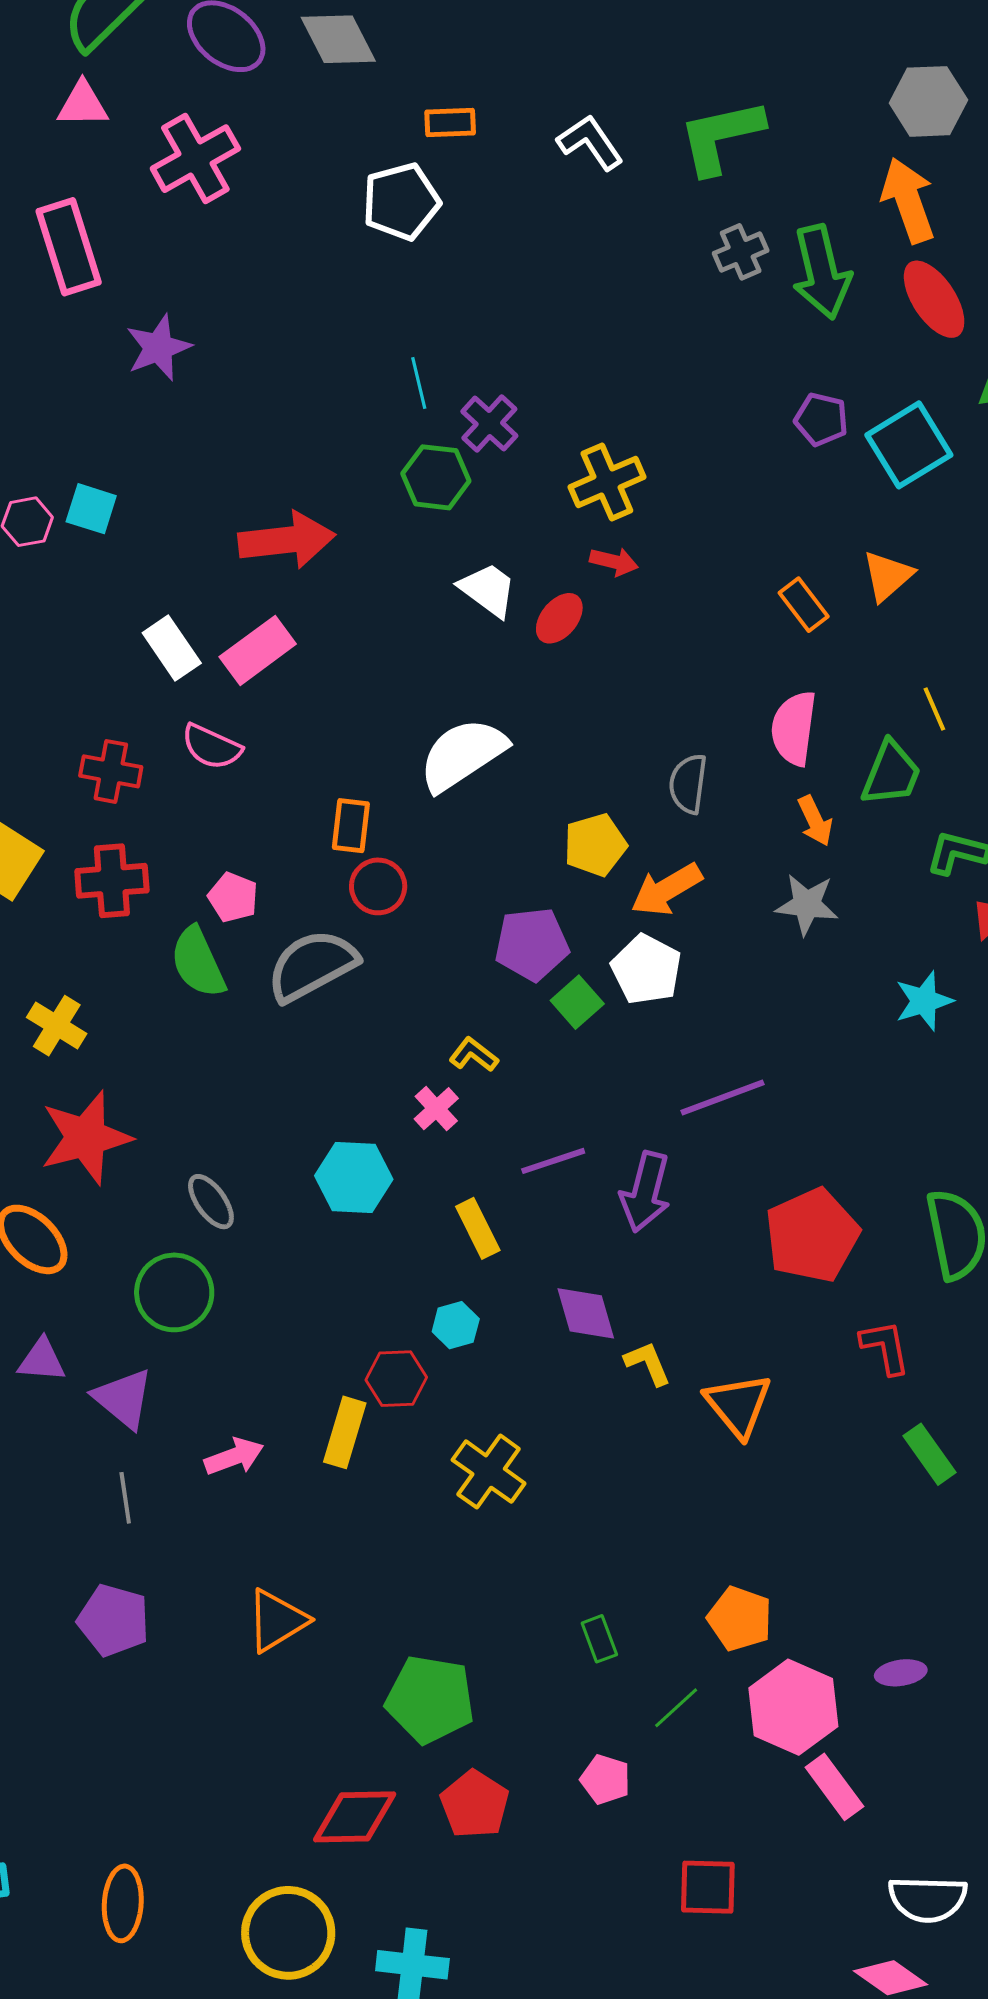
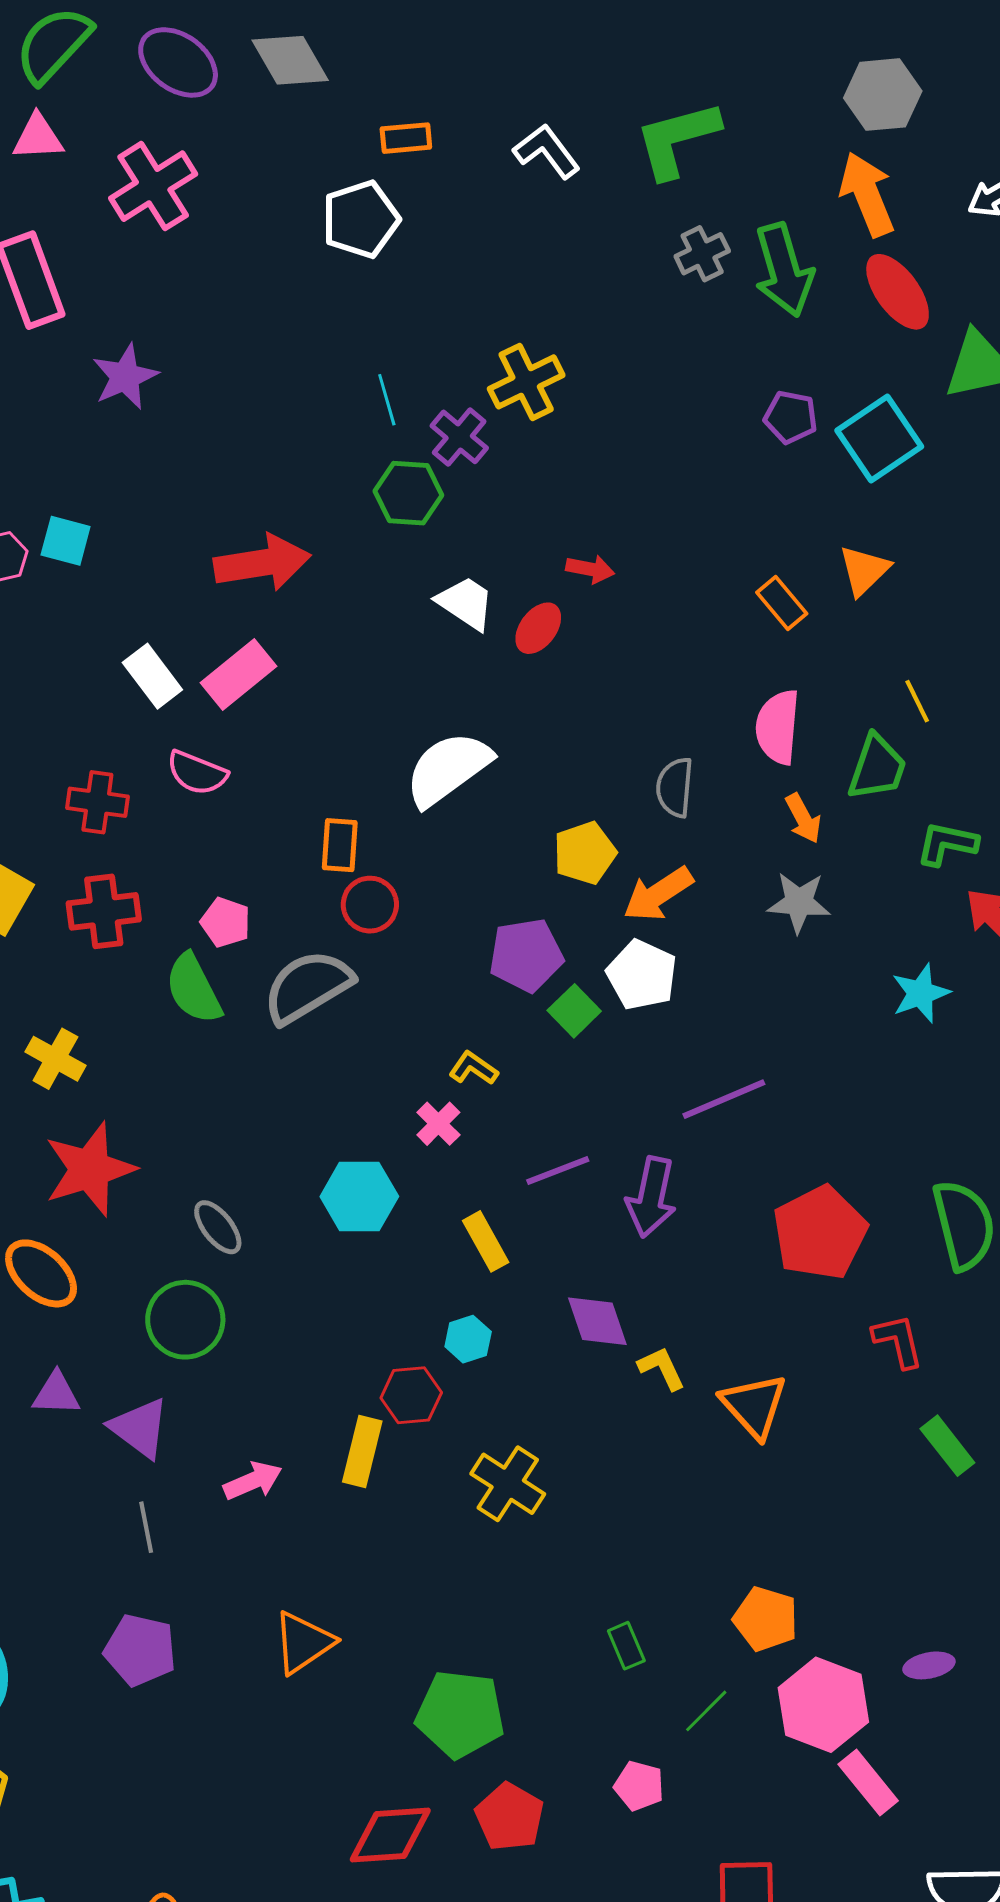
yellow cross: (607, 482) -> (526, 382), moved

